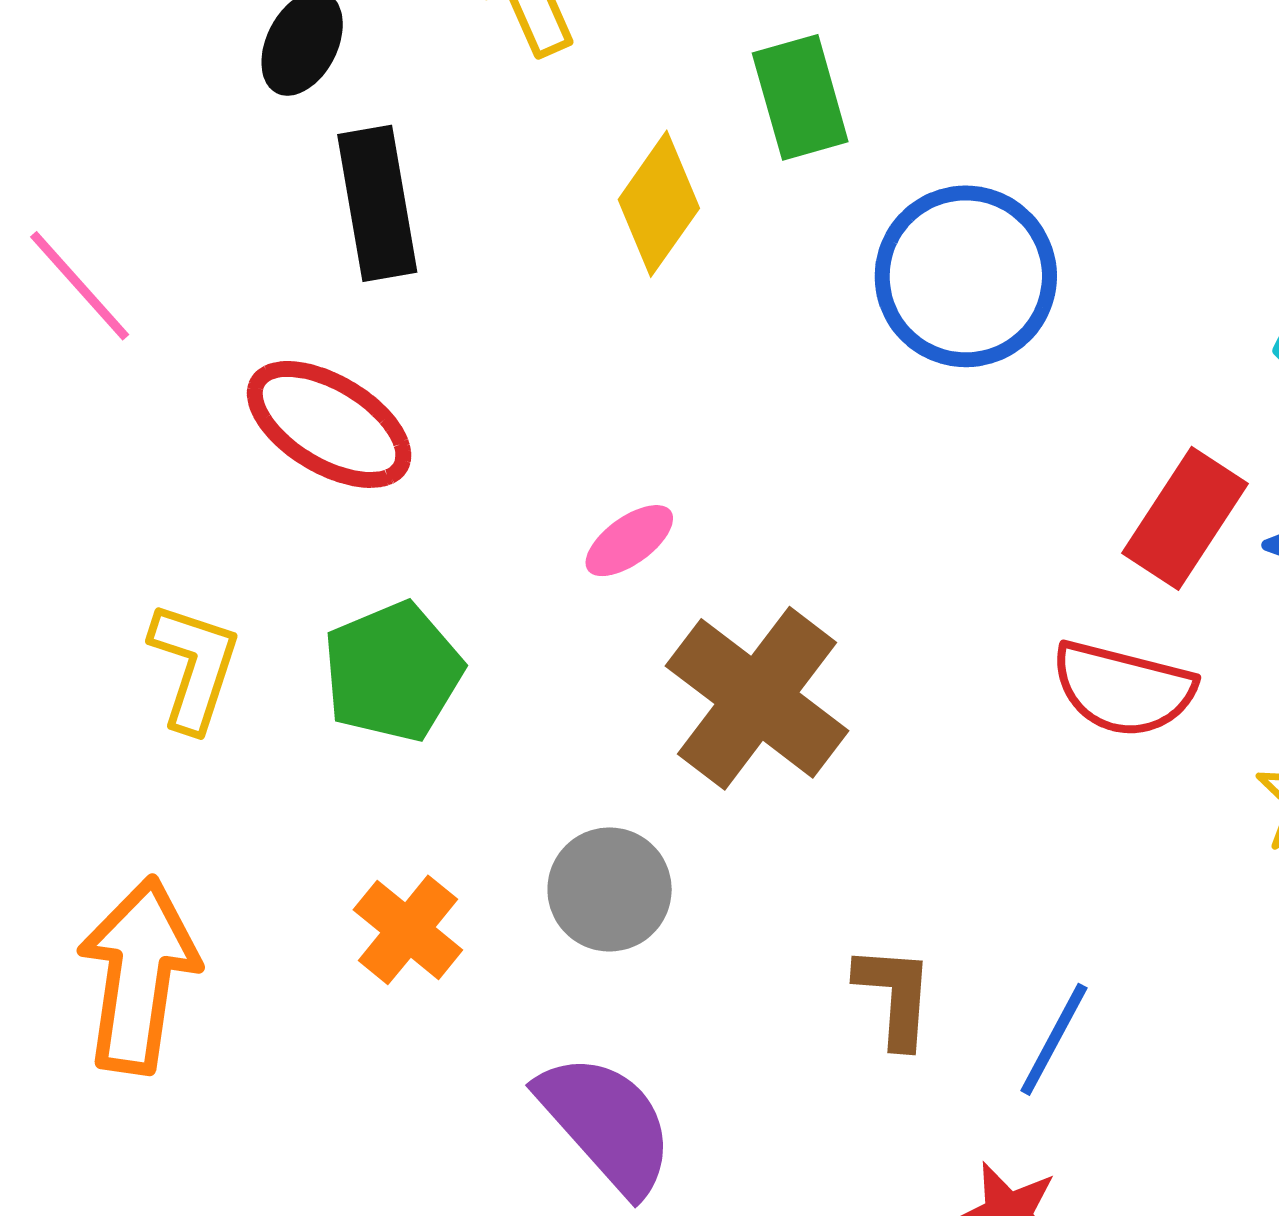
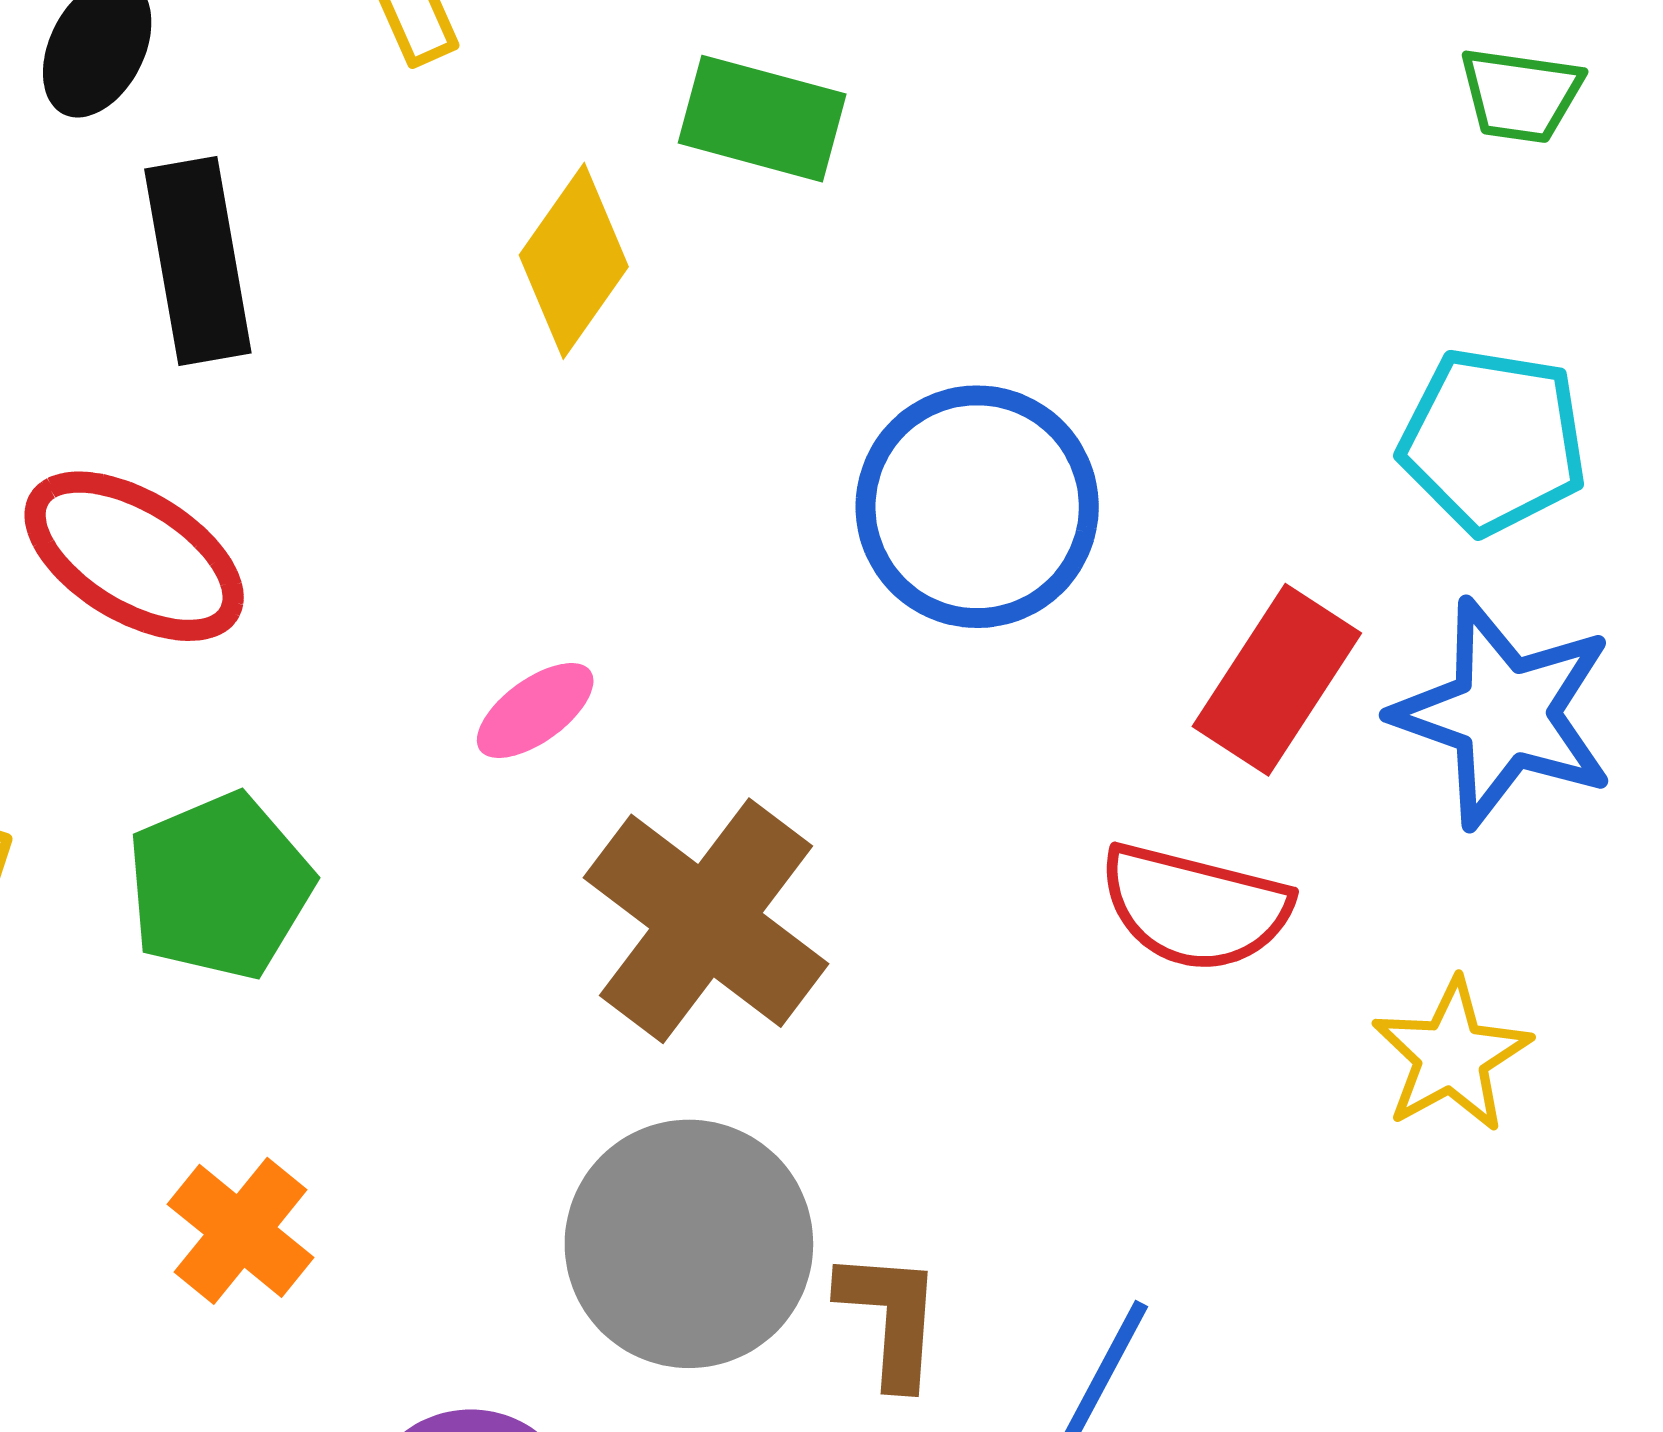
green rectangle: (800, 97) -> (762, 119), turned -59
blue circle: (966, 276) -> (977, 507), moved
gray circle: (610, 889) -> (689, 1244), moved, size x1.5

